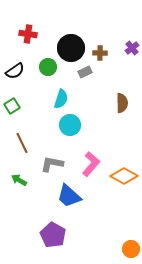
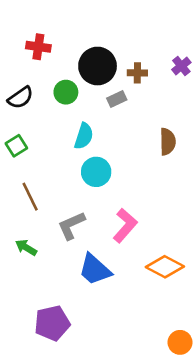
gray L-shape: (52, 164) -> (71, 226), turned -35
orange diamond: (124, 176) -> (165, 267), moved
purple pentagon: (53, 235) -> (52, 323), moved, turned 30

